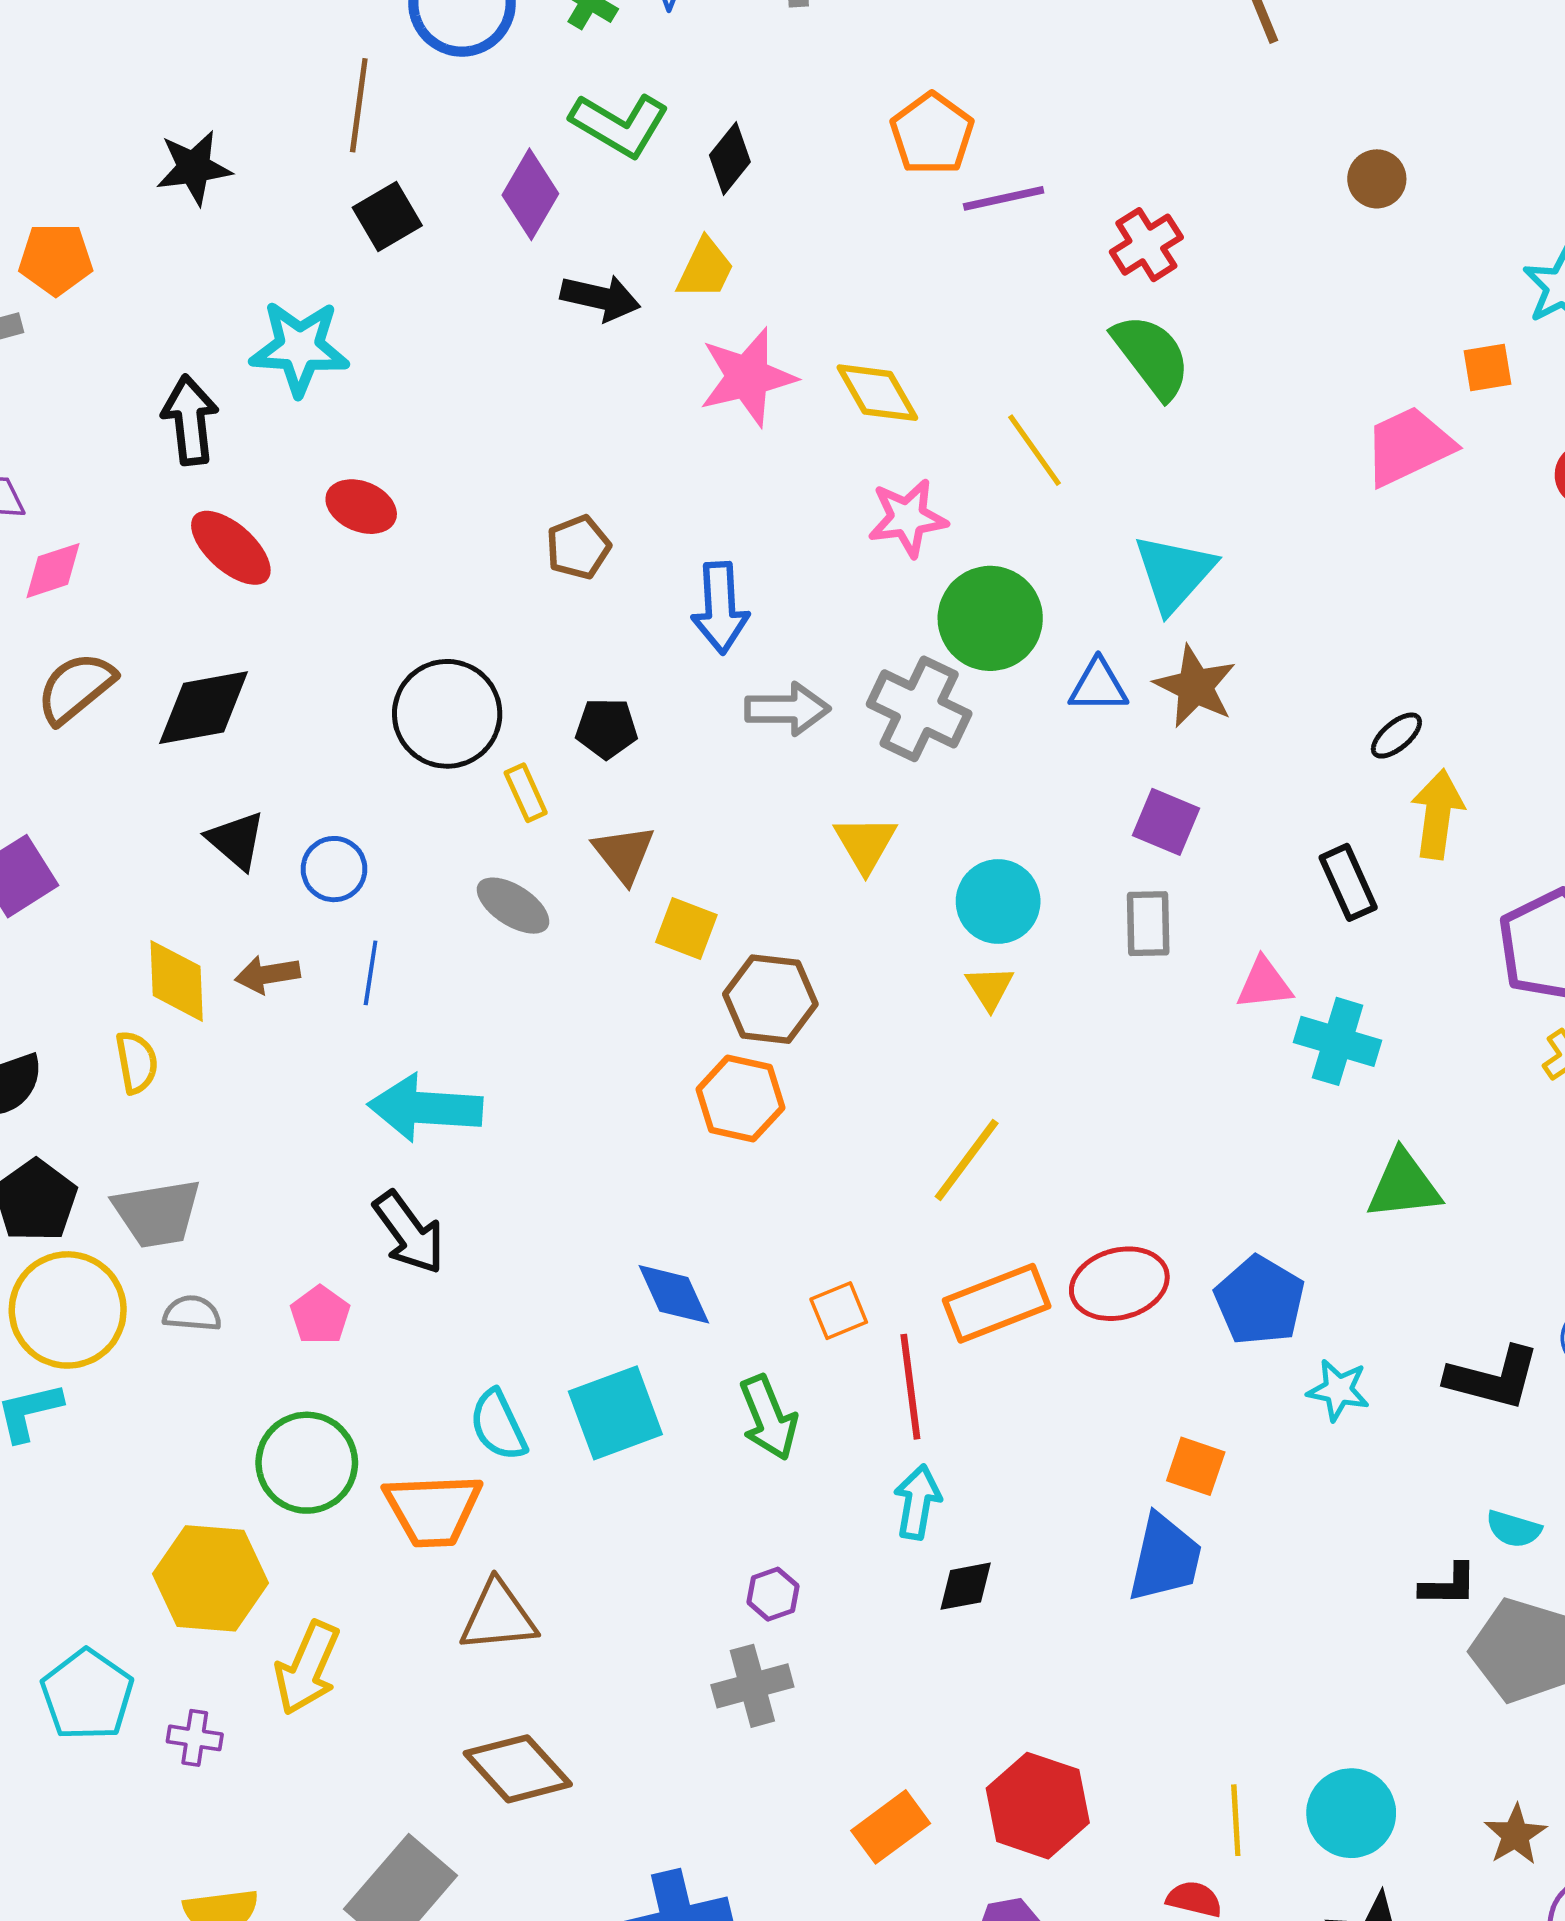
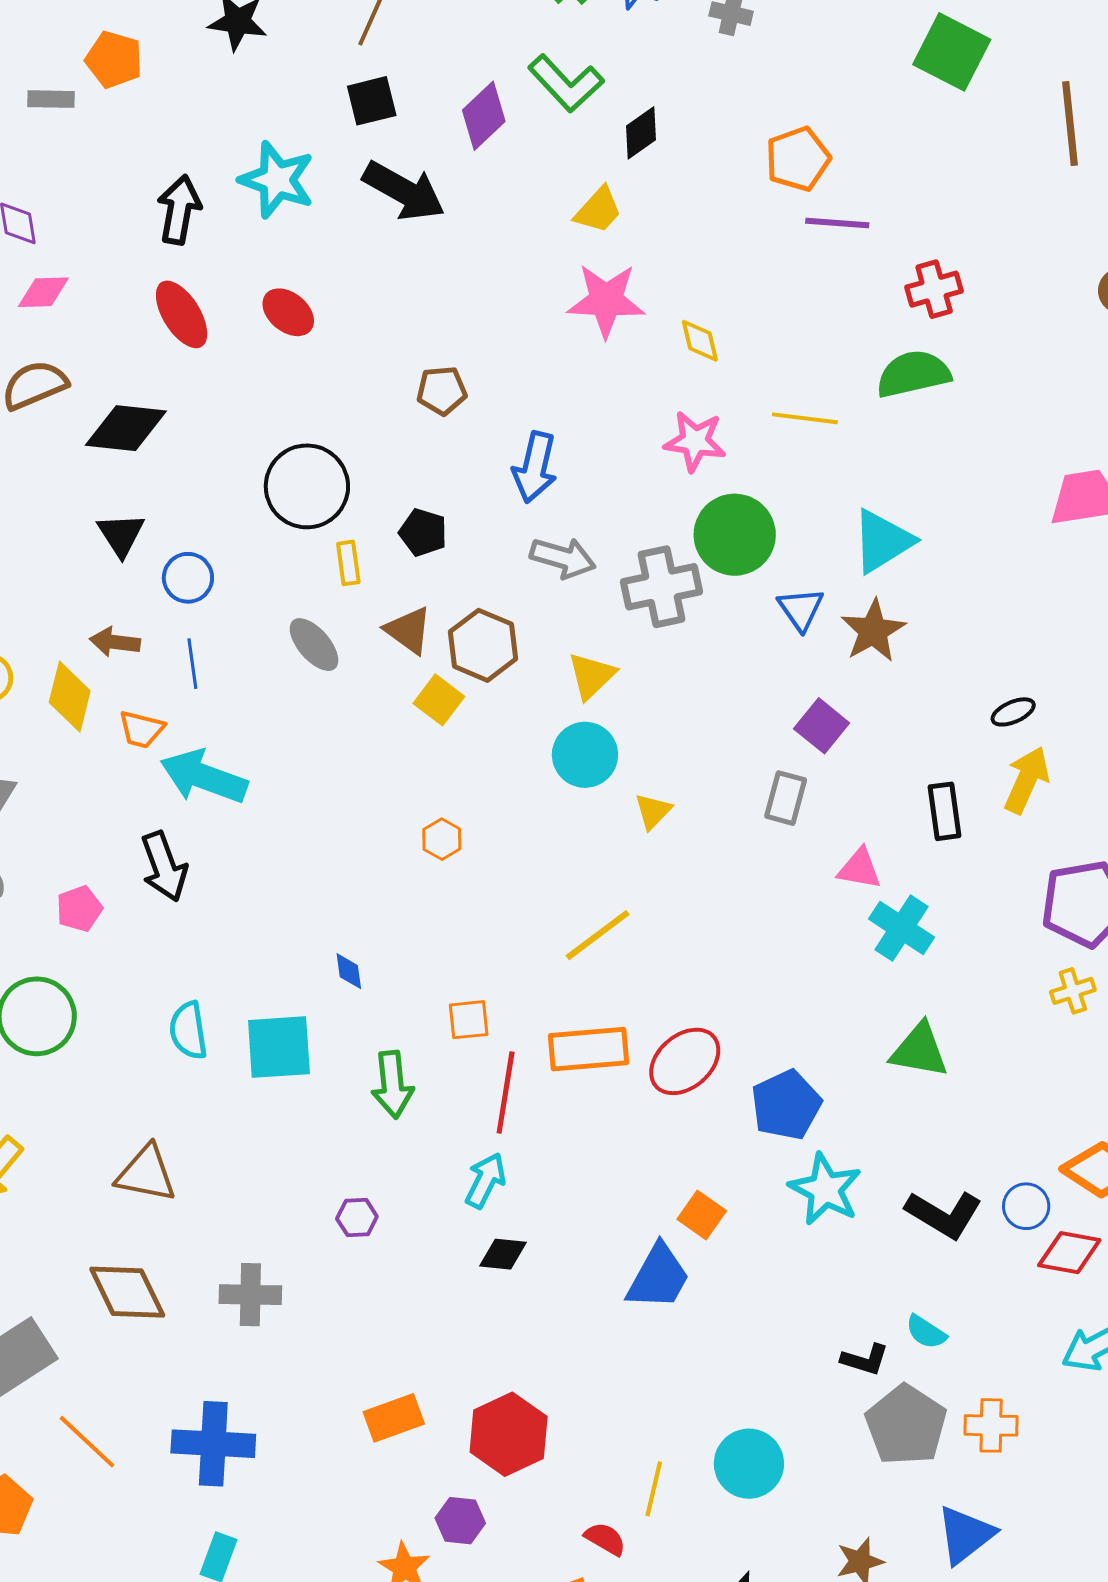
black arrow: (600, 298) -> (404, 191), moved, size x1.4
green semicircle: (1152, 356) -> (913, 374), turned -82
yellow diamond: (877, 393) -> (700, 341), size x0.7
yellow line: (1034, 450) -> (805, 418), turned -64
blue triangle: (1098, 686) -> (801, 609), turned 39
gray cross: (919, 709) -> (662, 587), turned 36
brown triangle: (624, 854) -> (408, 630), turned -32
cyan circle: (998, 902) -> (585, 755), moved
blue line: (371, 973) -> (192, 664), turned -33
yellow diamond: (177, 981) -> (70, 697), moved
brown hexagon: (770, 999) -> (483, 645), moved
orange hexagon: (740, 1099) -> (442, 839), size x0.6
red ellipse: (1119, 1284) -> (685, 1061), turned -42
blue diamond: (674, 1294) -> (349, 971), size x0.6
cyan star: (1338, 1390) -> (825, 1189), size x1.5
orange trapezoid: (433, 1510) -> (141, 729), moved, size x0.6
gray cross: (752, 1686) -> (250, 1295), moved
cyan circle: (1351, 1813) -> (749, 1464), moved

